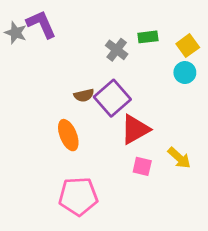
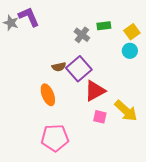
yellow arrow: (179, 158) -> (126, 111), size x1.4

